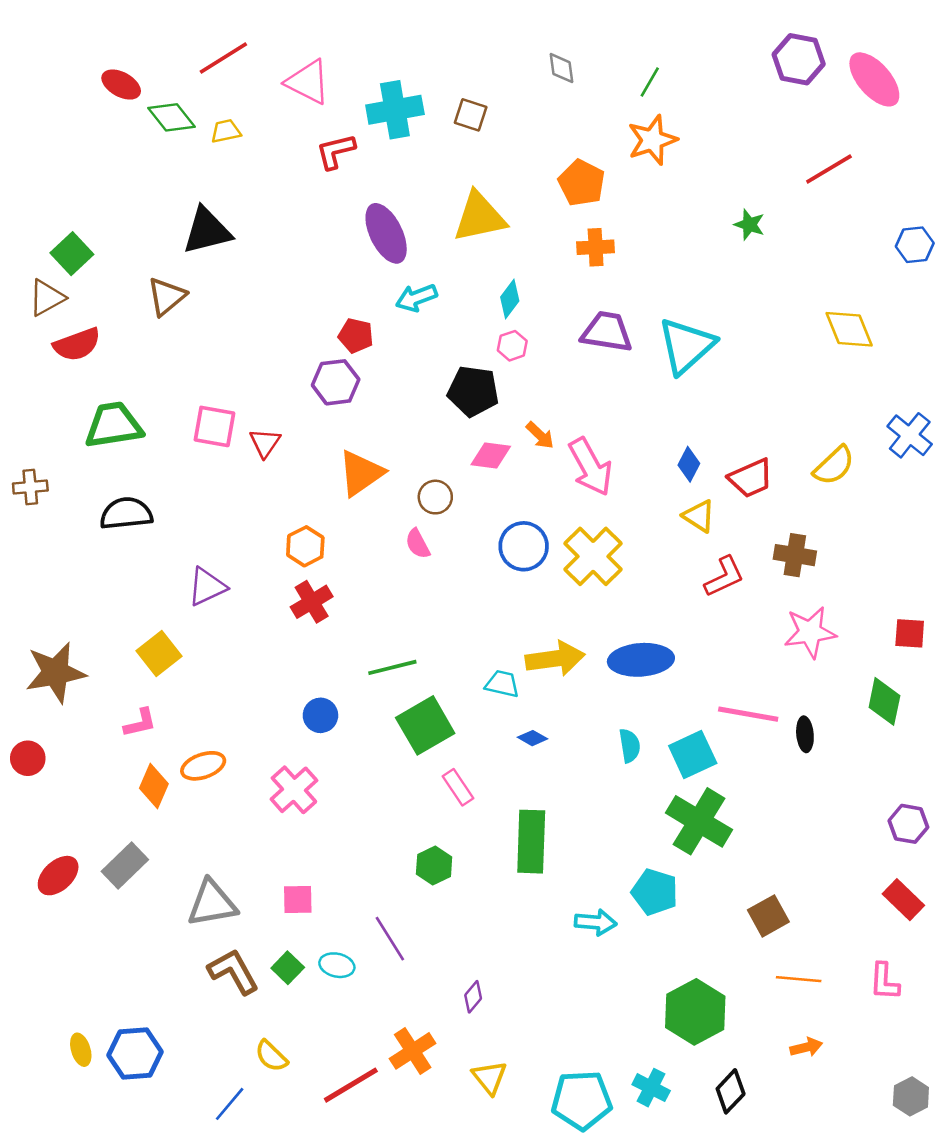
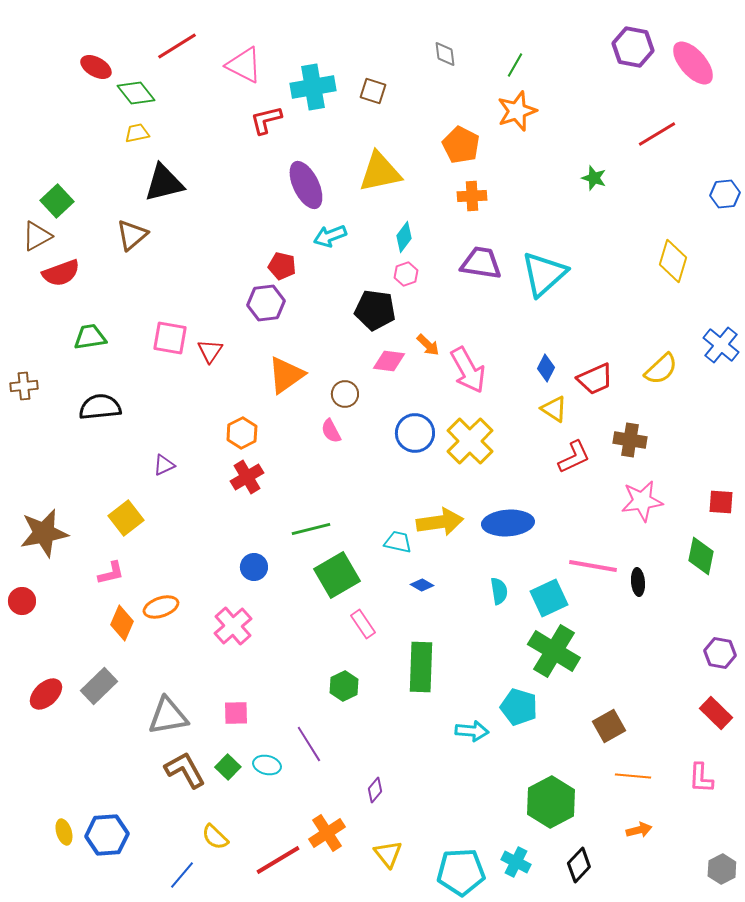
yellow trapezoid: (226, 131) -> (137, 133), moved
yellow diamond: (849, 329) -> (673, 261), turned 39
green trapezoid: (114, 425) -> (90, 337), size x0.7
purple triangle: (207, 587) -> (164, 465), size x0.7

